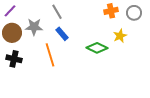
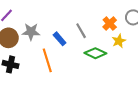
orange cross: (111, 11) -> (110, 24), moved, turned -32
gray line: (57, 12) -> (81, 31), moved

